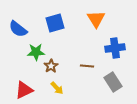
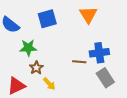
blue cross: (115, 48) -> (99, 53), moved
brown star: (51, 66) -> (36, 68), moved

